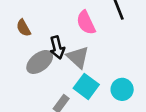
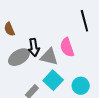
pink semicircle: (86, 23) -> (67, 47), moved
gray triangle: (78, 57) -> (49, 57), turned -36

